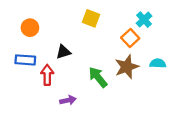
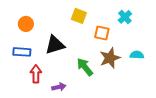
orange square: (130, 38) -> (102, 33), moved, turned -35
black triangle: (63, 52) -> (55, 45), size x1.5
red arrow: (47, 75) -> (36, 74), moved

